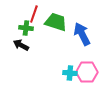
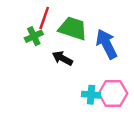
green cross: (26, 28) -> (34, 36), turned -32
black arrow: (21, 45) -> (62, 58), moved

